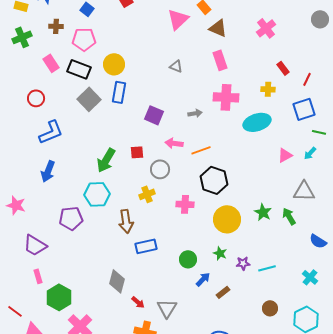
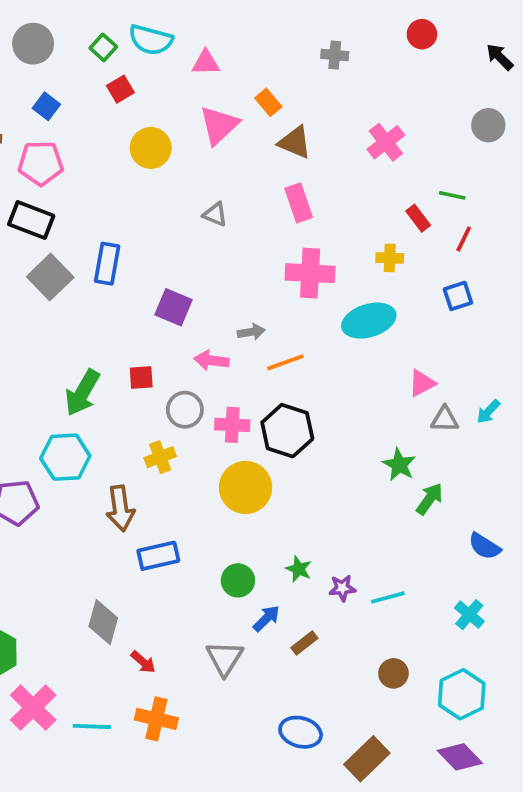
yellow circle: (114, 64) -> (151, 148), moved
blue square: (304, 109) -> (458, 296), size x0.7
gray arrow: (195, 113) -> (251, 332), moved
green line: (319, 132) -> (452, 195), moved
orange line: (201, 150) -> (285, 362), moved
cyan arrow: (310, 153) -> (488, 412), moved
gray triangle: (304, 191) -> (445, 419), moved, size x0.7
pink cross: (185, 204) -> (232, 425), moved
green star: (263, 212) -> (399, 465), moved
green arrow: (289, 216) -> (430, 499), turned 66
yellow circle: (227, 219) -> (246, 487), moved
gray triangle: (167, 308) -> (225, 658), moved

